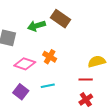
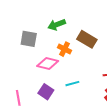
brown rectangle: (61, 19) -> (87, 39), moved
orange cross: (50, 57) -> (65, 49), moved

